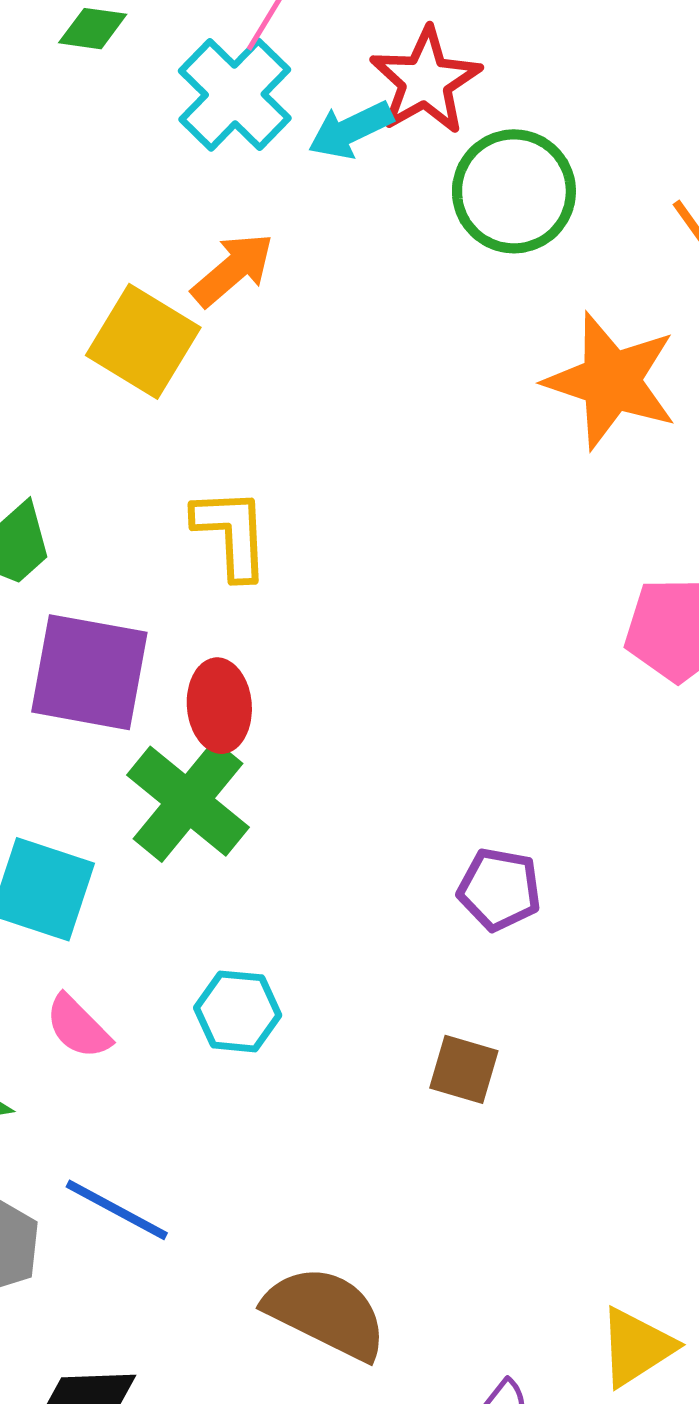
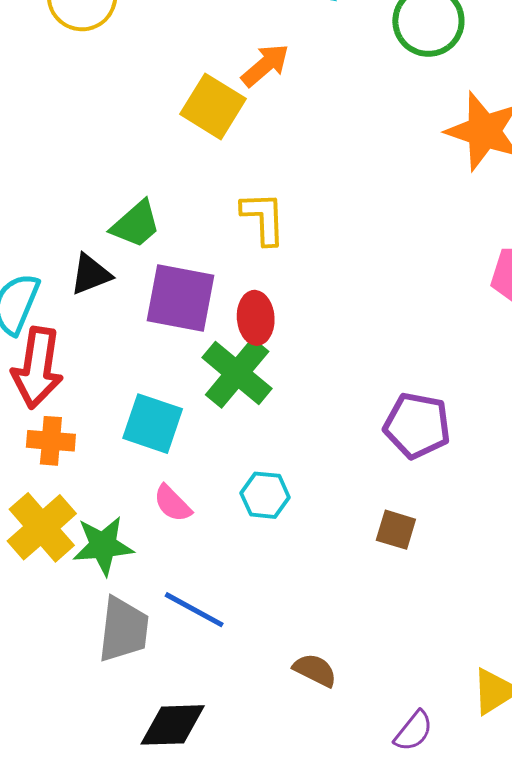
purple pentagon: (499, 889) -> (417, 425), size x1.4
brown semicircle: (326, 1313) -> (315, 670), size x0.6

